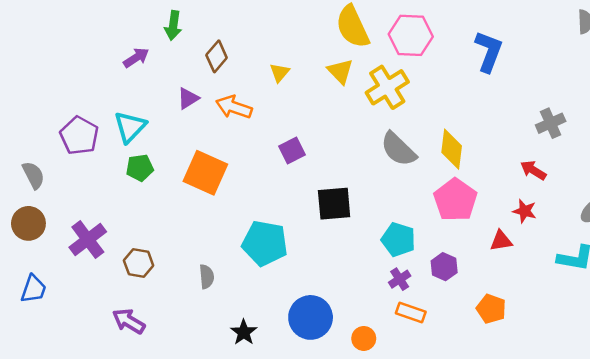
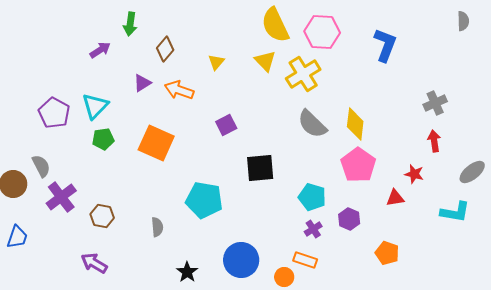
red arrow: (533, 170) -> (434, 141), moved, turned 50
gray semicircle: (33, 175) -> (41, 166), moved
orange rectangle: (411, 312) -> (305, 260), moved

